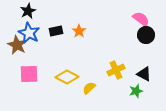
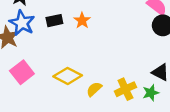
yellow cross: (116, 70) -> (125, 89), moved
pink square: (29, 74) -> (22, 72), turned -36

